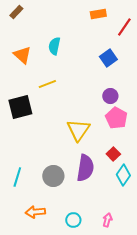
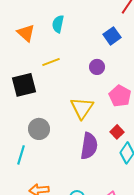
purple circle: (110, 96) -> (97, 67), moved
gray circle: (53, 176) -> (39, 129), moved

